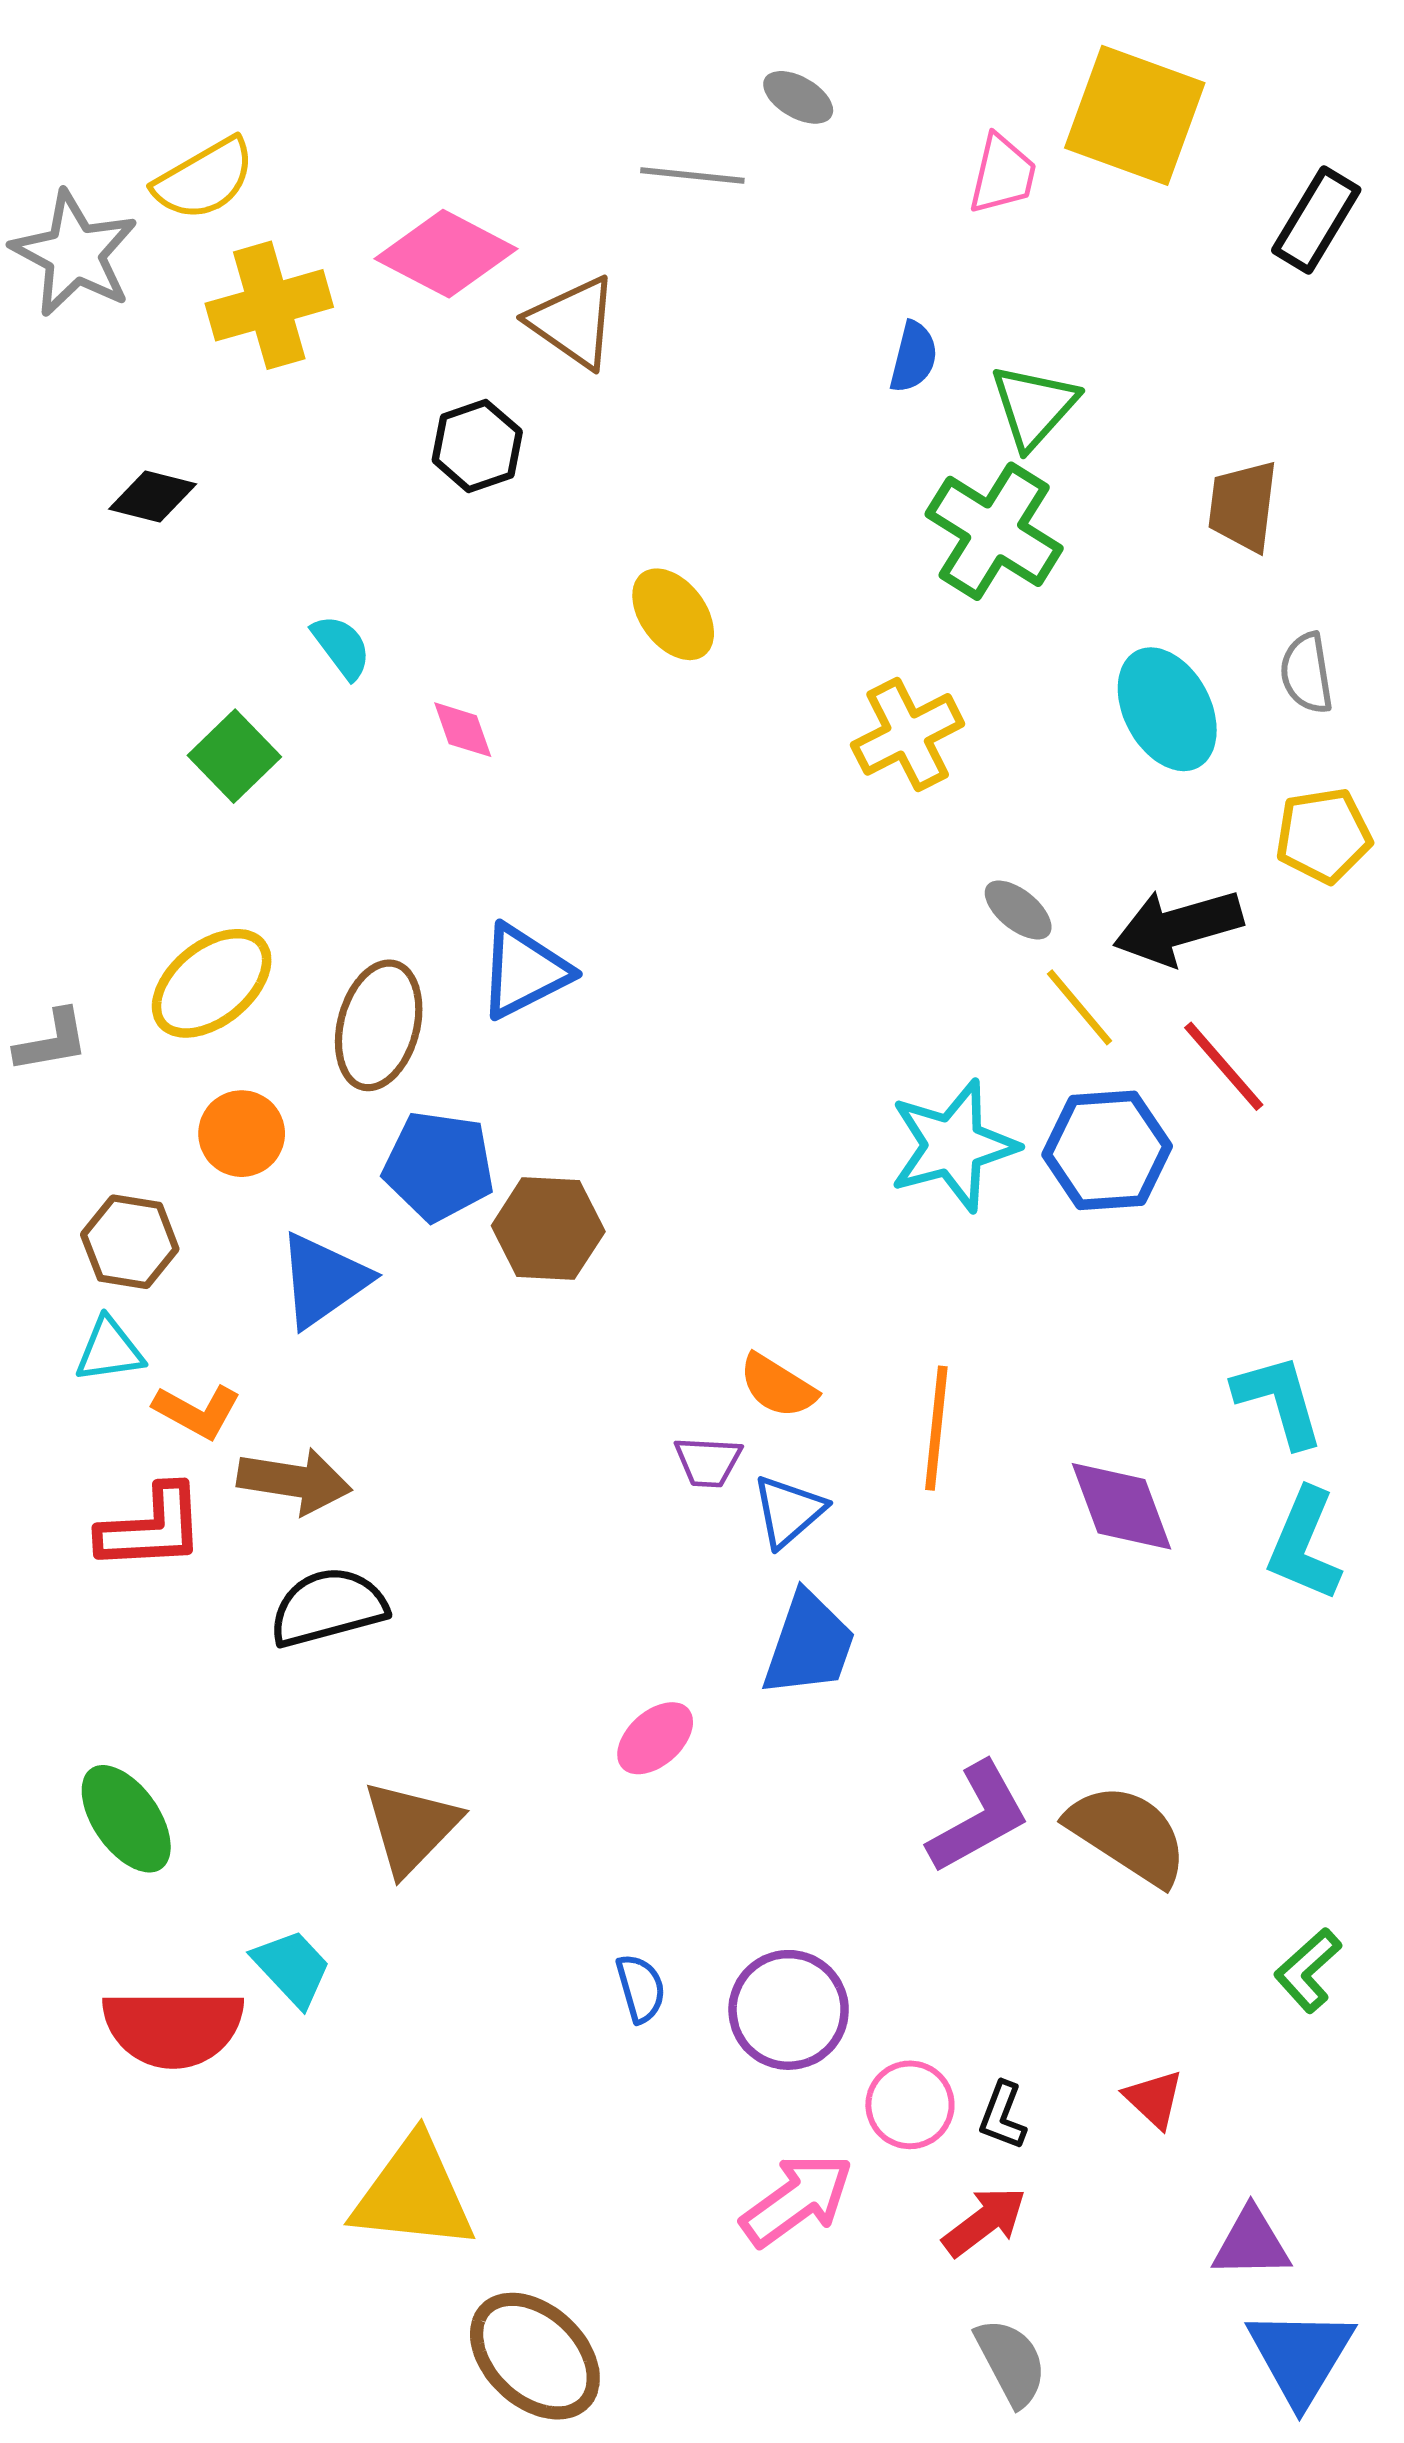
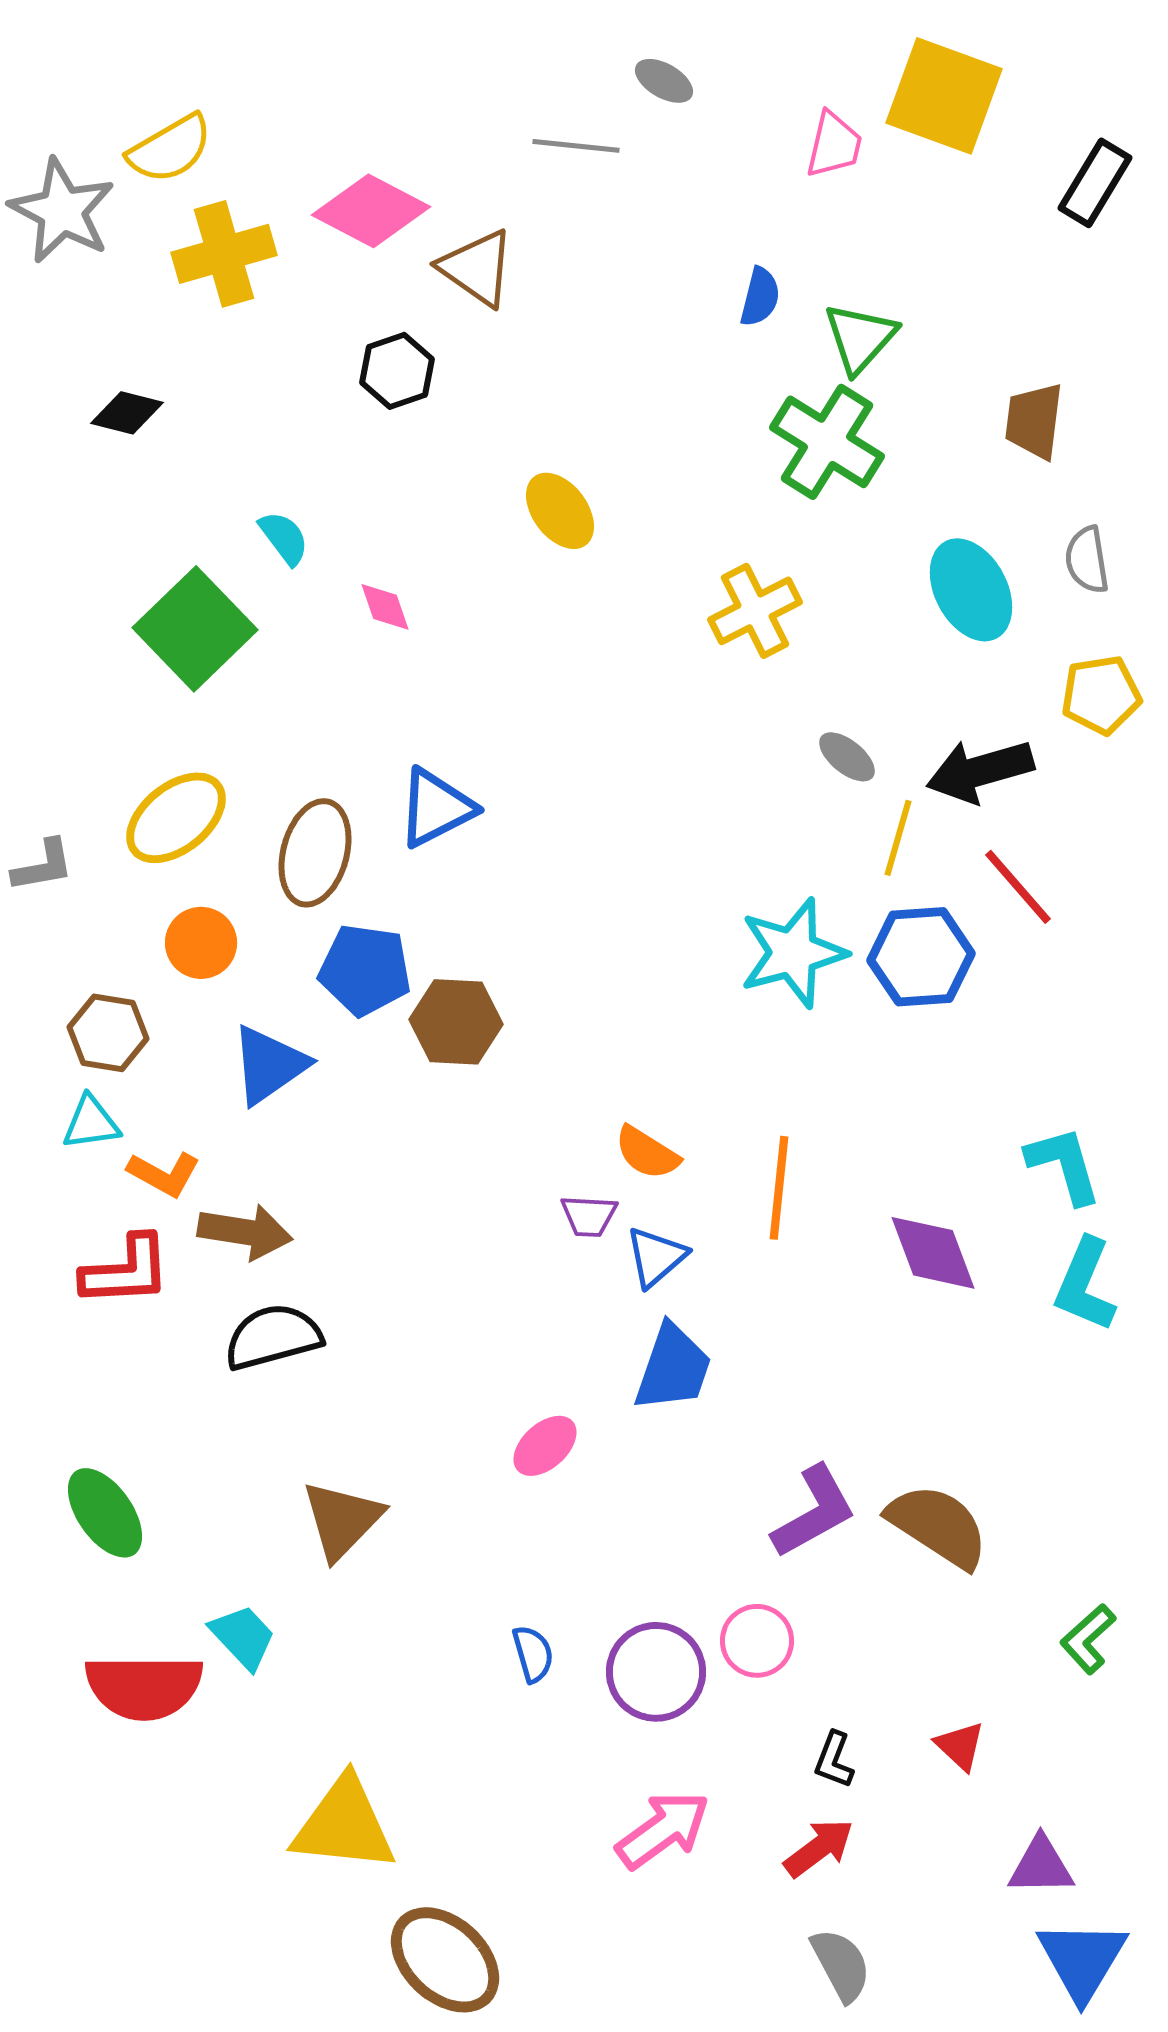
green square: (234, 756) -> (195, 629), size x1.6
yellow line: (1079, 1007) -> (898, 838), turned 56
pink circle: (910, 2105) -> (757, 1641), moved

